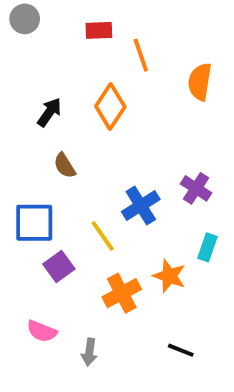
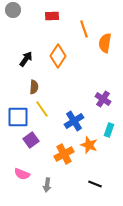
orange line: (141, 55) -> (84, 29), moved
brown semicircle: (65, 166) -> (34, 87), turned -144
blue cross: (141, 206) -> (74, 121), moved
yellow line: (103, 236) -> (42, 109), moved

